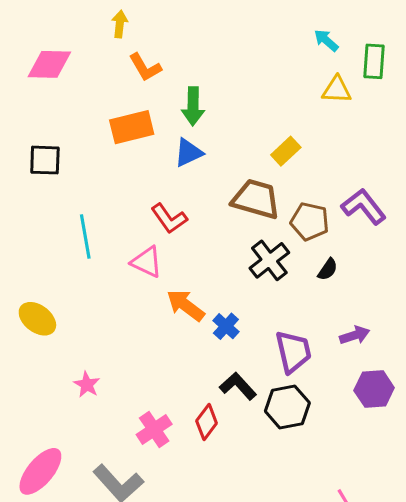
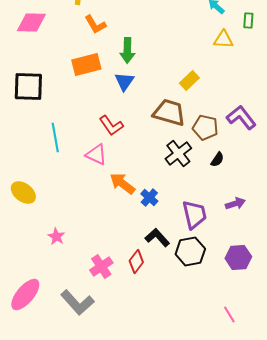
green rectangle: (374, 61) -> (248, 20), size x0.7
blue triangle: (189, 153) -> (124, 82), turned -30
black square: (45, 160) -> (28, 86), size x1.4
purple hexagon: (374, 389) -> (238, 258), moved

